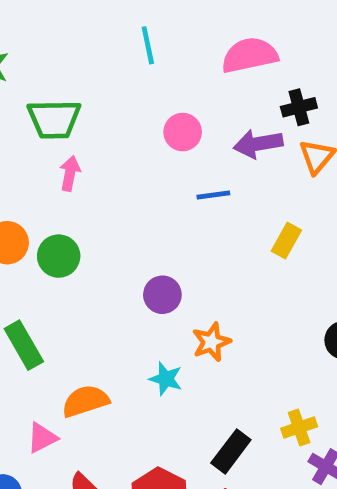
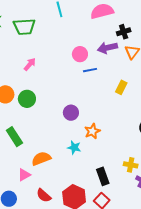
green trapezoid: (54, 119) -> (24, 27), moved
pink circle: (183, 132) -> (80, 54), moved
pink arrow: (70, 173) -> (30, 64), turned 32
yellow cross: (299, 427) -> (131, 165), turned 32
black rectangle: (231, 451) -> (103, 176), turned -54

